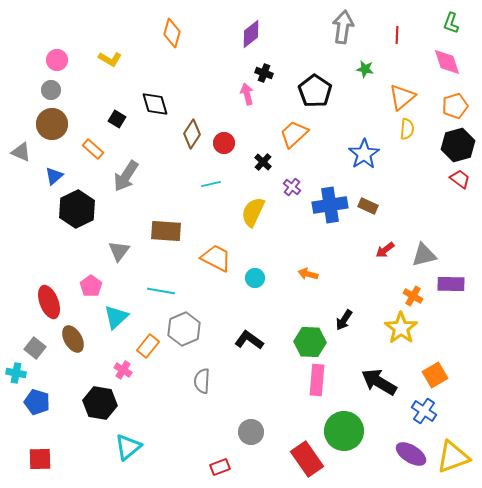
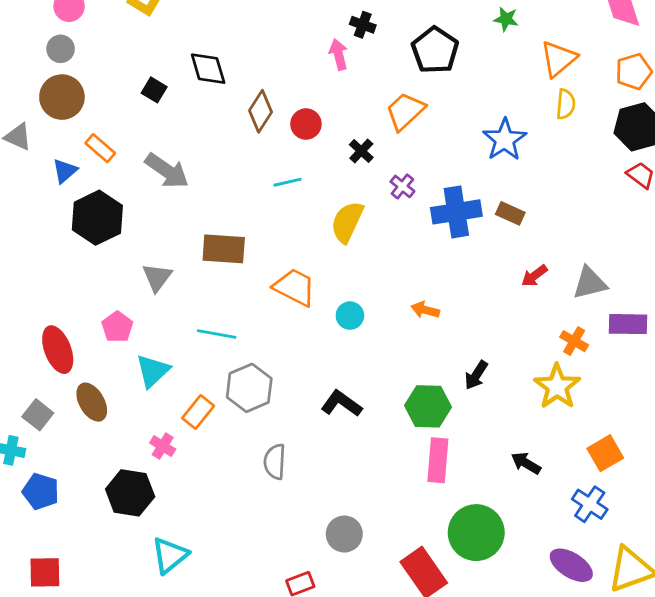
orange rectangle: (93, 149) -> (100, 148), moved
gray arrow: (126, 176) -> (167, 171), turned -88
black arrow: (379, 382) -> (526, 463), size x0.6

